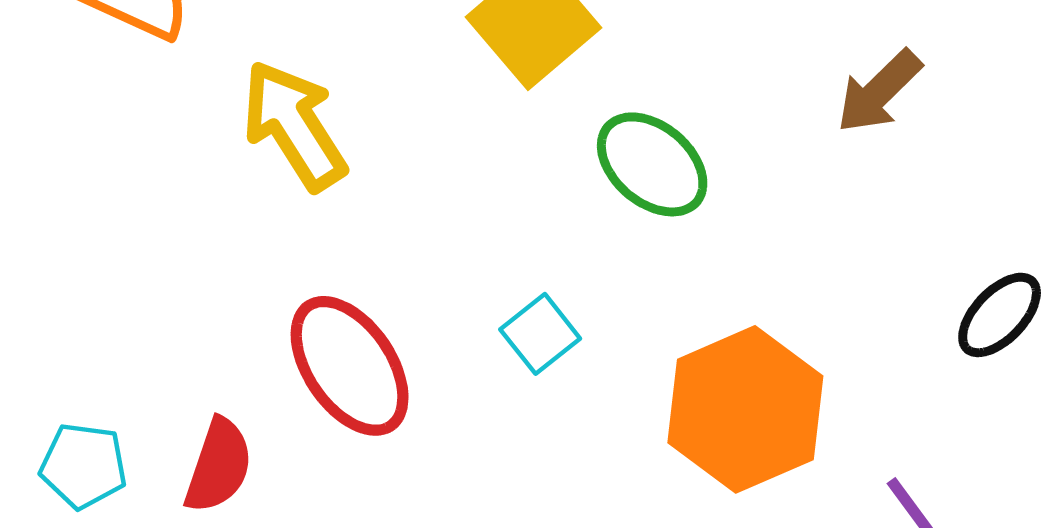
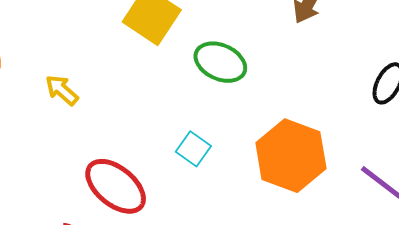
yellow arrow: (294, 125) -> (62, 90), size x0.6

